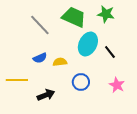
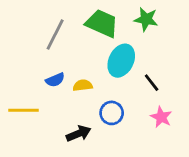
gray line: (40, 25) -> (55, 34), turned 70
black line: (110, 52) -> (152, 83), moved
black arrow: (46, 95) -> (79, 134), moved

